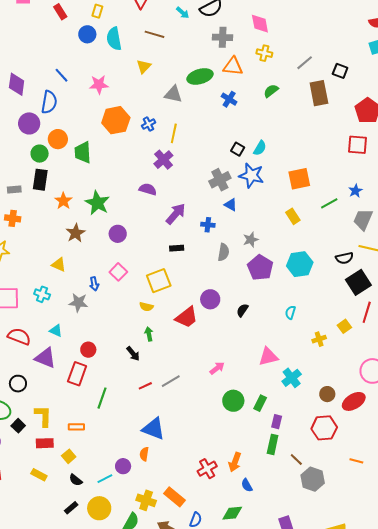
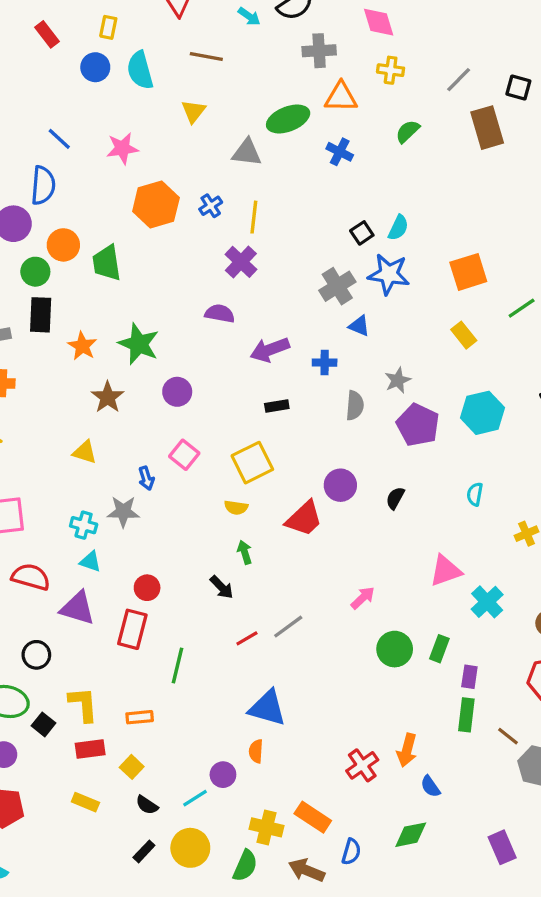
black square: (238, 149) -> (362, 233), turned 32
purple arrow: (176, 214) -> (270, 350), turned -145
cyan cross: (42, 294) -> (84, 525), moved

